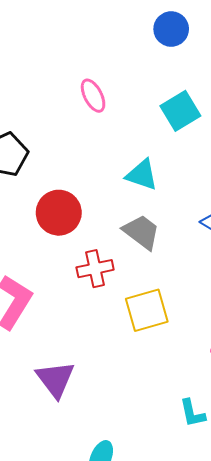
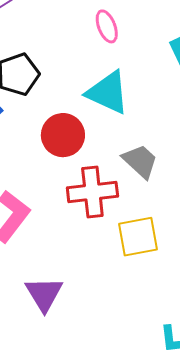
cyan triangle: (142, 175) -> (108, 93), moved, size x1.4
red cross: (95, 269) -> (92, 192), size x1.4

